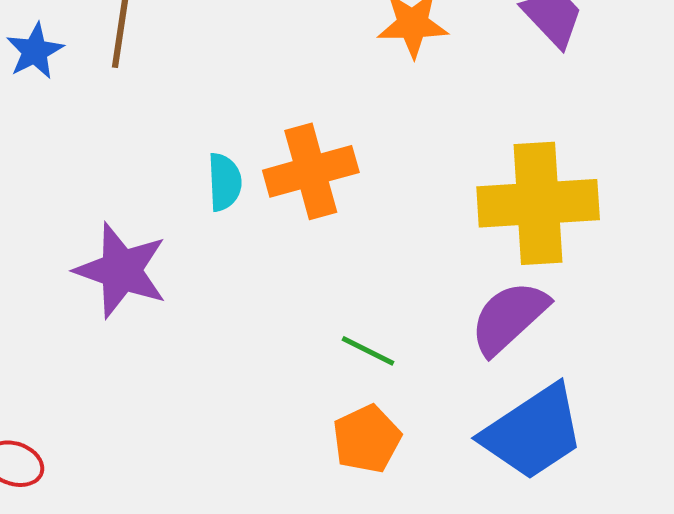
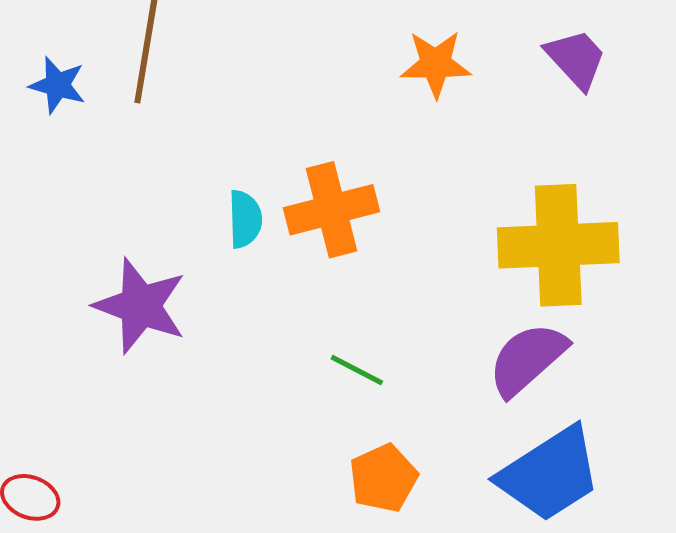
blue star: (35, 51) -> (57, 85), turned -30
green line: (368, 351) -> (357, 370), moved

